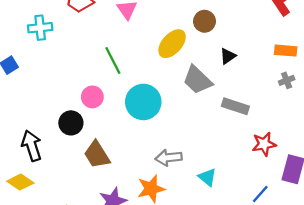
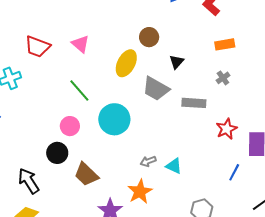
gray cross: (287, 80) -> (223, 78), moved
gray arrow: (169, 158) -> (148, 161), size x0.7
cyan triangle: (207, 177) -> (174, 166), moved

